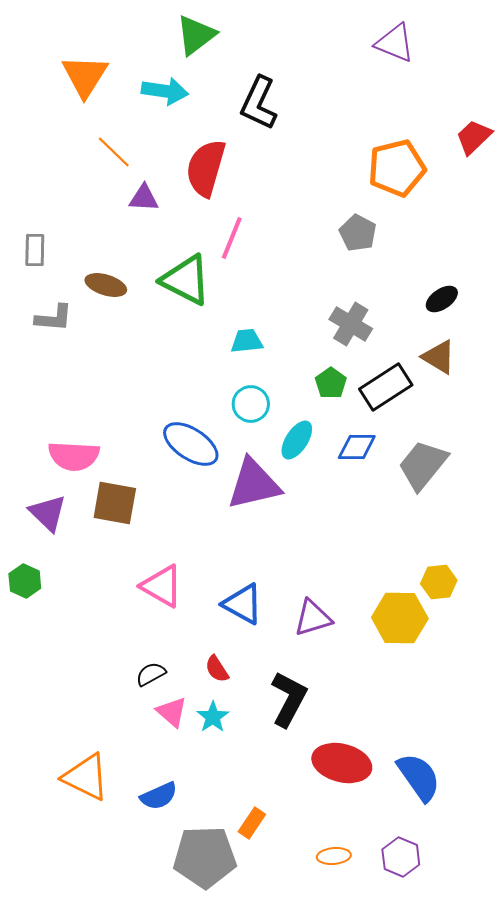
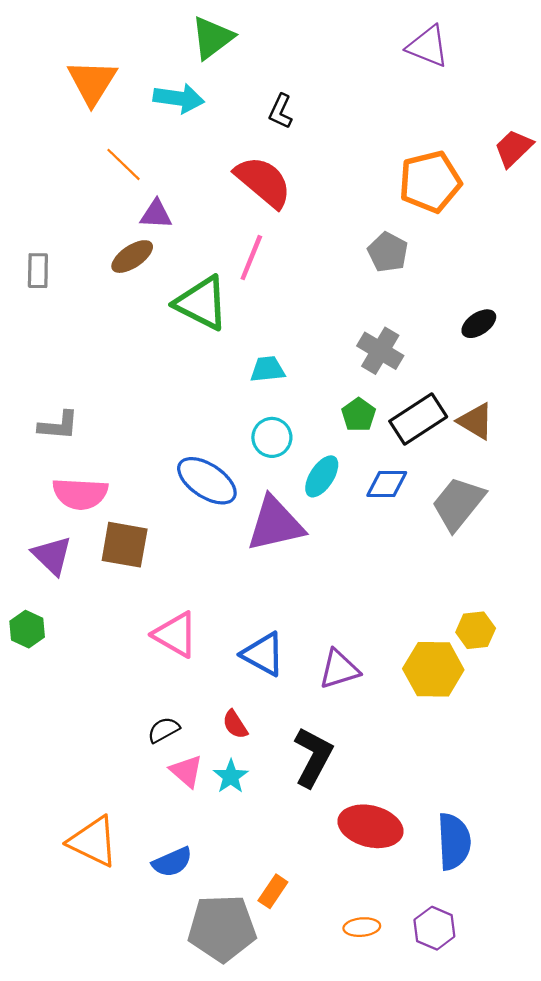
black L-shape: (259, 103) -> (281, 111), size x0.6
red semicircle: (206, 168) -> (263, 182), moved, turned 114
brown ellipse: (106, 285) -> (132, 257), moved, turned -51
gray L-shape: (54, 318) -> (58, 426), moved
brown triangle: (439, 357) -> (476, 421), moved
blue semicircle: (419, 777) -> (454, 841), turned 32

